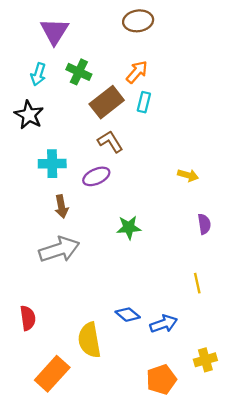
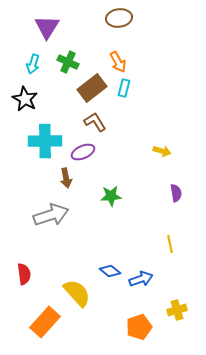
orange arrow: (137, 72) -> (118, 62), turned 110
cyan cross: (52, 164) -> (45, 141), size x1.4
brown arrow: (61, 207) -> (66, 178), moved
yellow semicircle: (89, 340) -> (77, 293), turned 148

